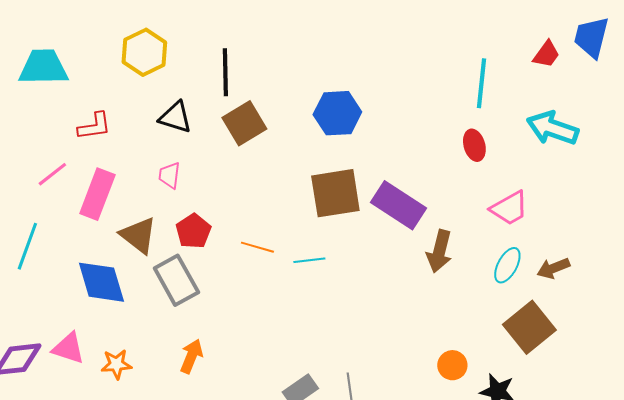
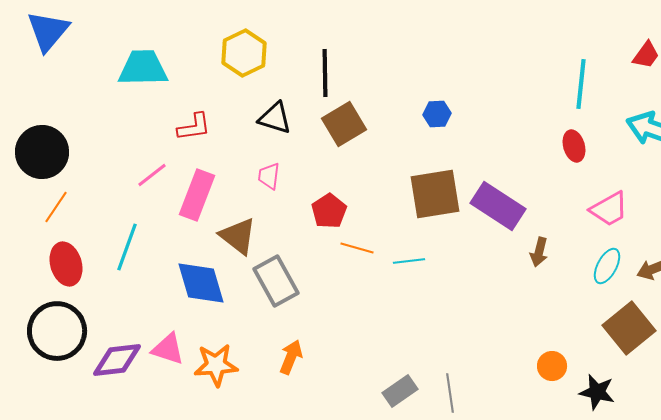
blue hexagon: (337, 113) -> (437, 114), size x0.6
red pentagon: (193, 231) -> (329, 211), moved
brown arrow: (439, 251) -> (539, 252), size x0.7
orange star: (116, 364) -> (216, 365), size x1.4

